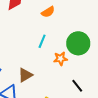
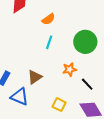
orange semicircle: (48, 12) -> (48, 19), moved
orange star: (60, 59) -> (70, 69), moved

